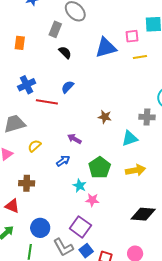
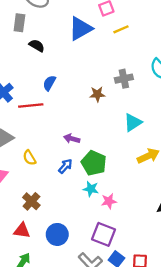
brown star: (105, 117) -> (97, 94), moved
gray cross: (147, 117) -> (124, 79), moved
yellow semicircle: (34, 146) -> (29, 158), turned -64
green pentagon: (100, 168) -> (94, 163), moved
brown cross: (27, 183) -> (31, 201), turned -35
blue circle: (40, 228) -> (57, 234), moved

